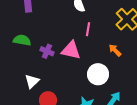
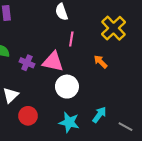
white circle: (98, 74) -> (67, 87), moved

